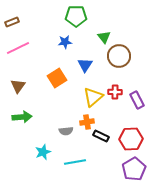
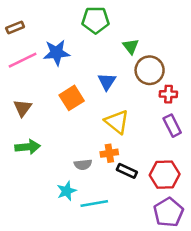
blue star: (65, 42) -> (57, 53), moved, size x1.5
red cross: (115, 92) -> (168, 94), moved
yellow triangle: (93, 97) -> (117, 122), turned -40
cyan star: (43, 152) -> (67, 191), moved

